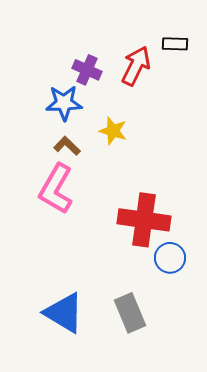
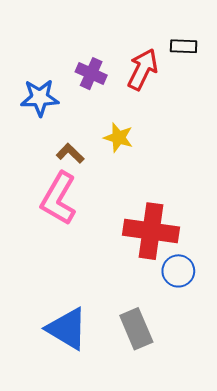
blue star: (64, 103) -> (40, 98), moved

